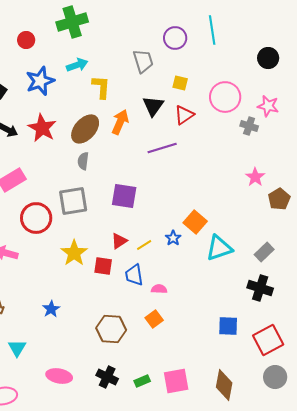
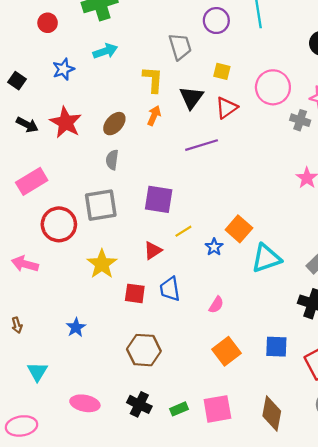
blue star: (40, 81) -> (63, 69), size x0.7
yellow L-shape: (101, 87) -> (153, 79), moved
orange arrow: (120, 122) -> (154, 116), size x0.7
brown ellipse: (85, 129) -> (114, 124), size x0.7
yellow line: (144, 245) -> (183, 231), moved
red square: (103, 266) -> (135, 293), moved
pink semicircle: (159, 289) -> (216, 305), moved, turned 119
orange square: (154, 319) -> (226, 351), moved, size x1.4

